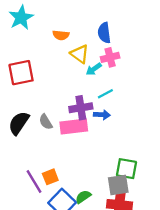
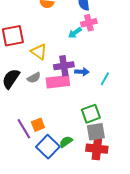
yellow triangle: (80, 54) -> (39, 52), moved
cyan line: (105, 94) -> (105, 79), moved, turned -32
gray semicircle: (46, 122) -> (34, 78), turned -88
green square: (126, 169) -> (91, 114), moved, turned -30

